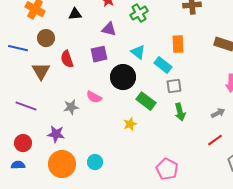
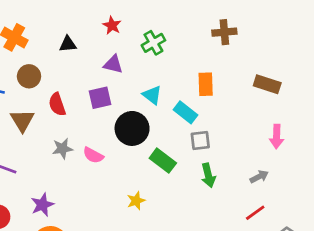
gray star: (71, 107) -> (62, 149), moved
yellow star: (130, 124) -> (136, 201), moved
purple star: (56, 134) -> (42, 205), turned -30

